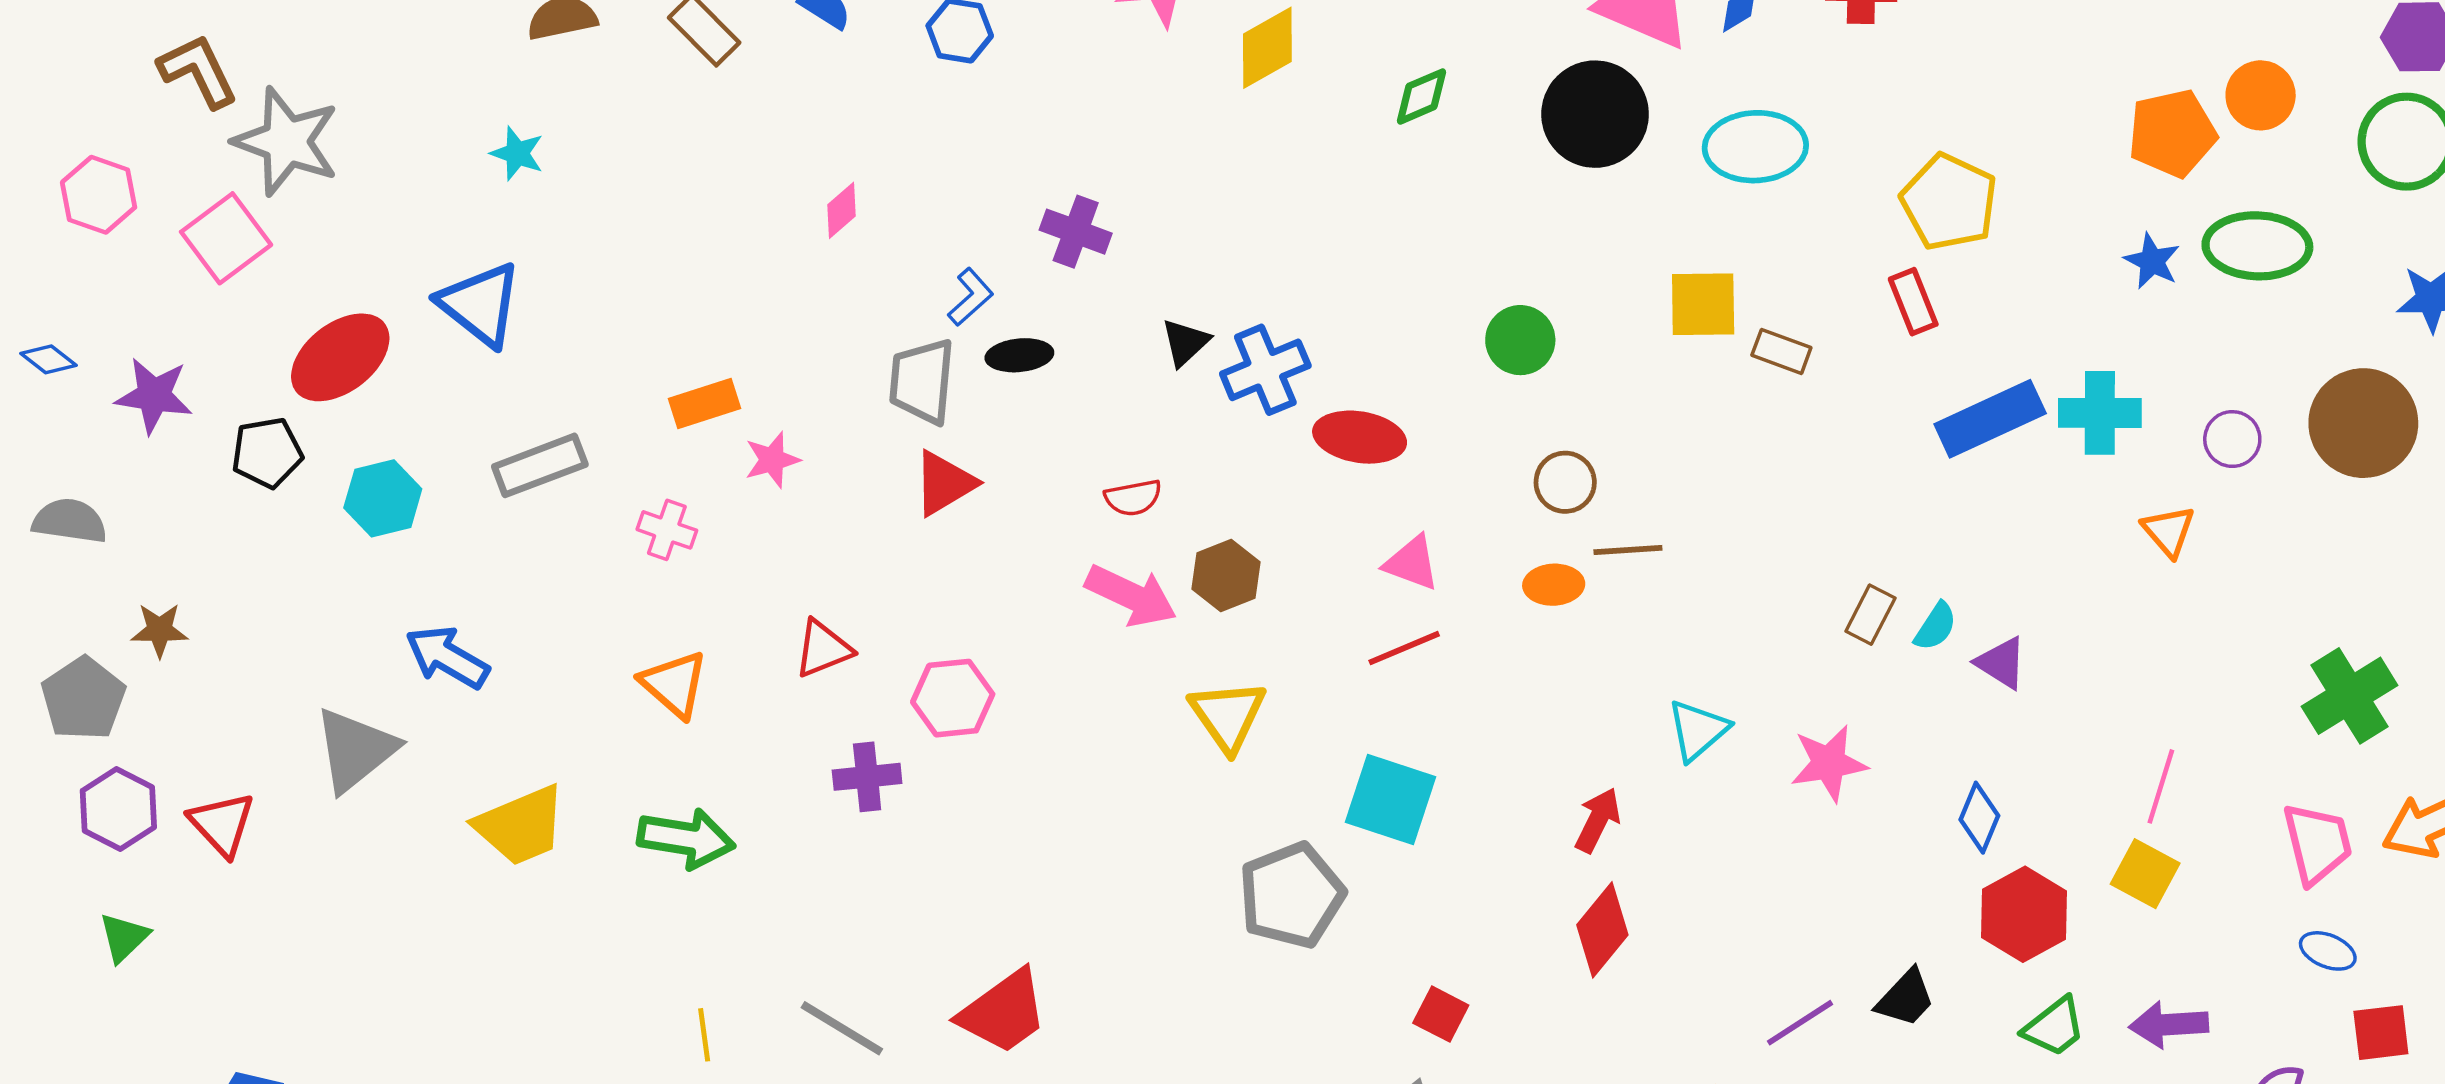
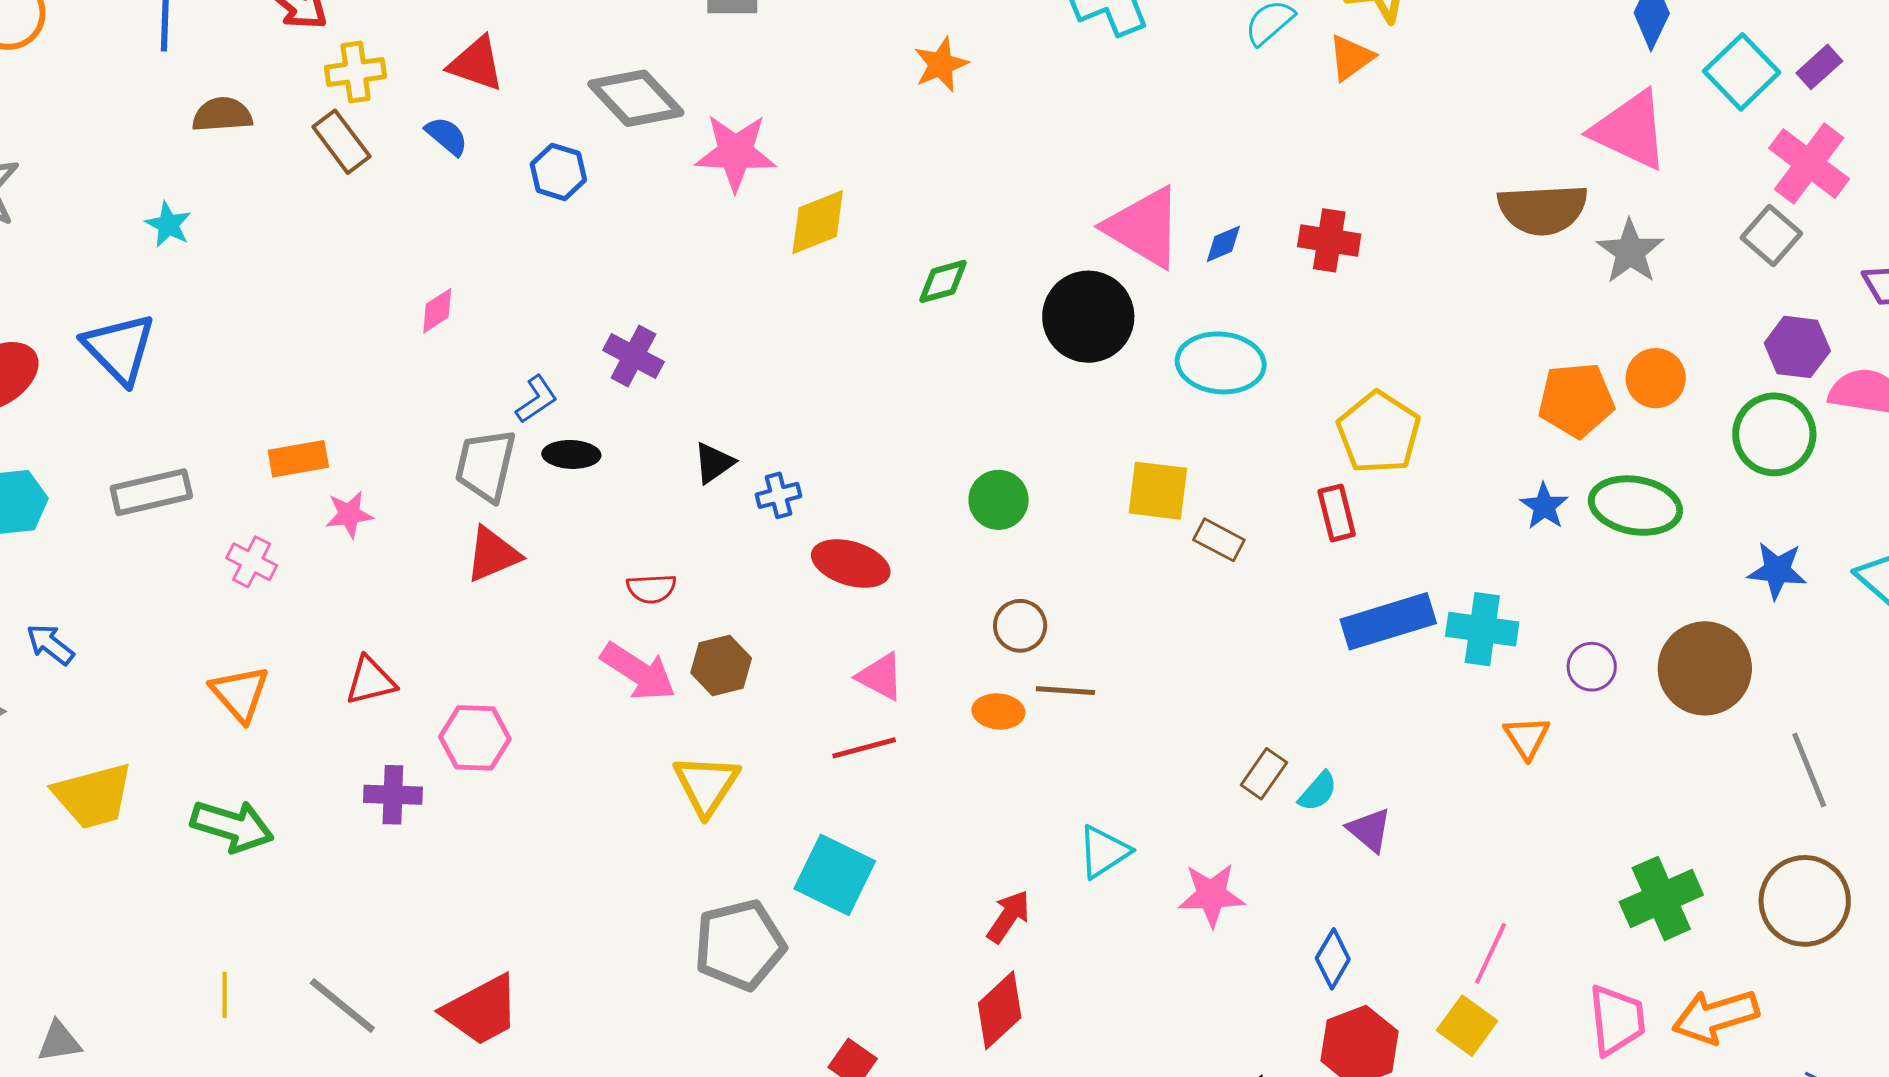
blue cross: (1265, 370) -> (778, 495), size x0.6
blue arrow: (447, 657) -> (50, 644), size x0.7

